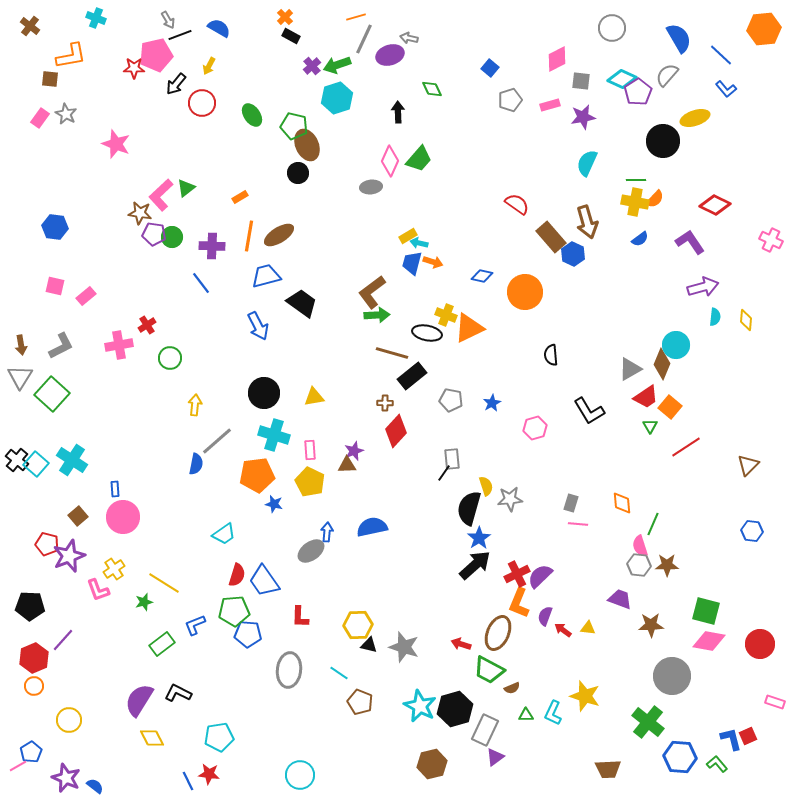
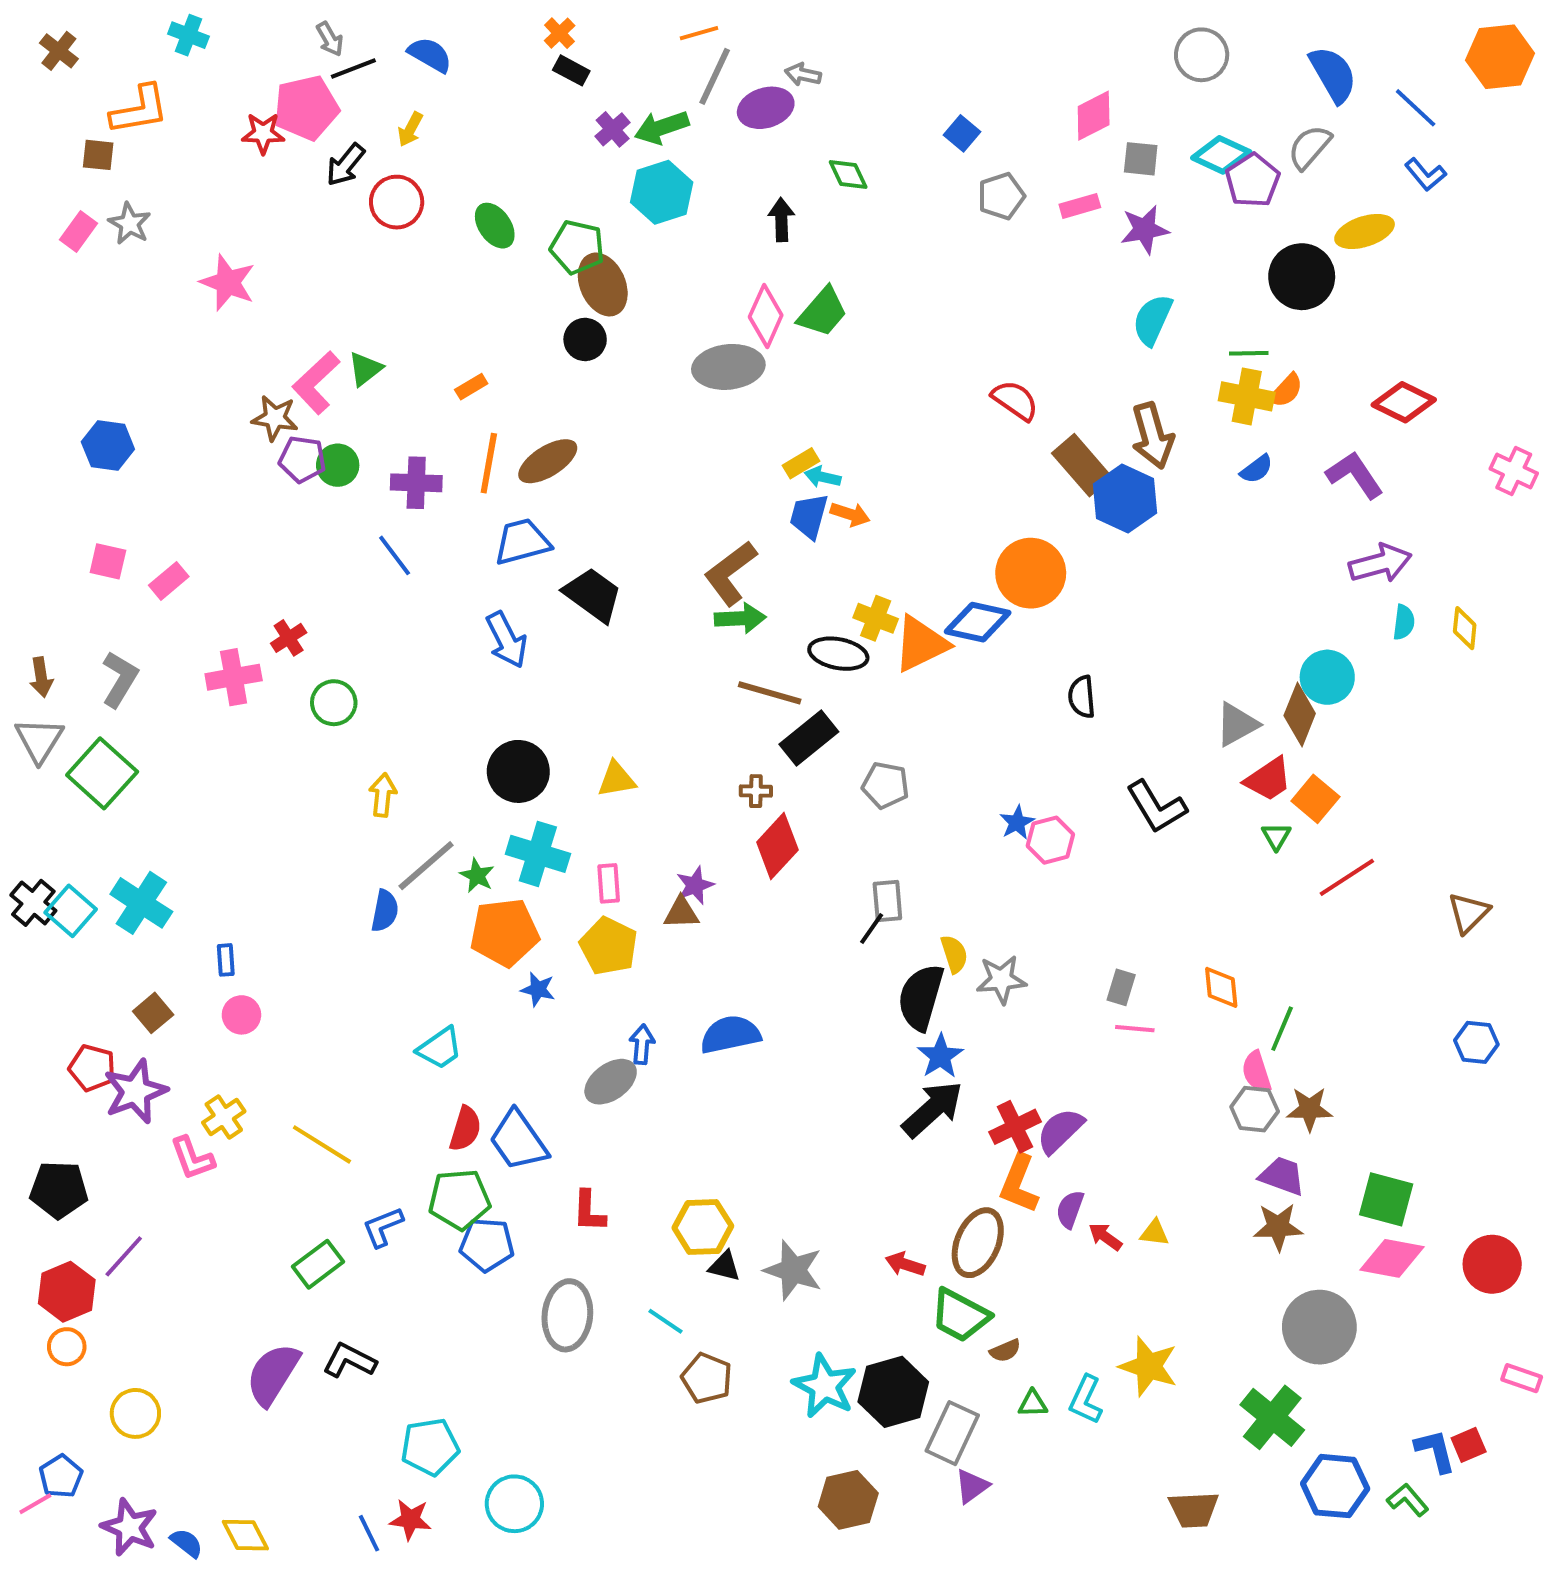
gray ellipse: (371, 187) -> (728, 367), size x1.6
blue hexagon: (573, 254) -> (1125, 499), size x1.4
blue diamond: (482, 276) -> (978, 622), moved, size x1.5
gray L-shape: (61, 346) -> (120, 679), turned -32
blue star: (492, 403) -> (1017, 822), moved
pink circle: (123, 517) -> (241, 1015), size x0.6
purple trapezoid: (620, 599) -> (1282, 1176), moved
green star: (144, 602) -> (477, 875), moved, turned -30
yellow diamond: (152, 738) -> (245, 1535), moved
cyan circle: (300, 775) -> (514, 1504), moved

